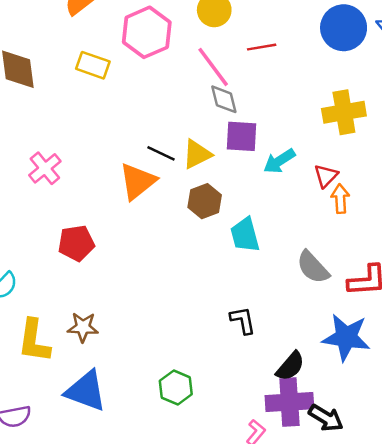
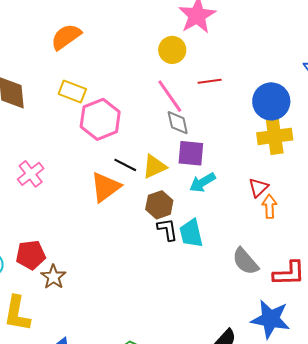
blue circle: (344, 28) -> (271, 101), moved
pink hexagon: (147, 32) -> (100, 119), moved
cyan arrow: (279, 161) -> (202, 182), moved
red pentagon: (76, 243) -> (31, 255), moved
black L-shape: (243, 320) -> (167, 229), moved
brown star: (83, 327) -> (53, 277), moved, turned 30

